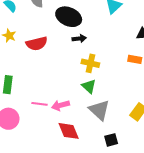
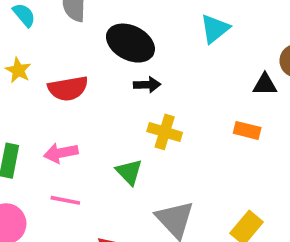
green triangle: (89, 86) -> (129, 172), moved
pink arrow: (60, 105) -> (61, 153), moved

